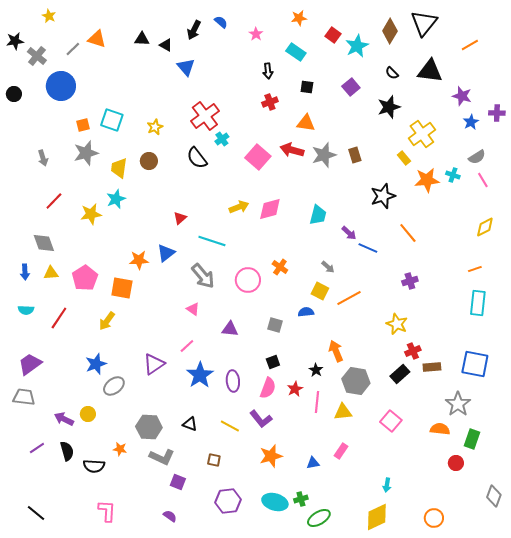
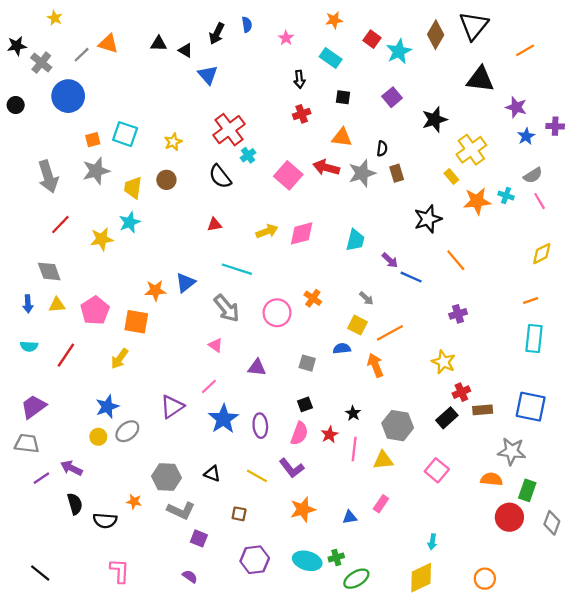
blue semicircle: (221, 22) -> (247, 25), turned 40
black semicircle: (392, 73) -> (382, 149), moved, turned -128
gray arrow: (43, 158) -> (48, 177), size x1.8
red triangle: (180, 218) -> (214, 225), moved, turned 32
orange arrow: (336, 351) -> (375, 365), moved
gray star: (458, 404) -> (512, 451), turned -30
yellow circle: (88, 414) -> (98, 437), moved
purple line: (37, 448) -> (41, 478), moved
red circle: (456, 463) -> (509, 517), size x1.6
gray diamond: (494, 496) -> (552, 523), moved

